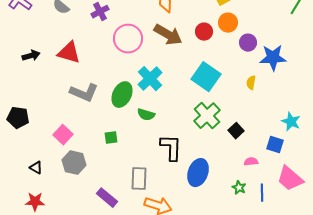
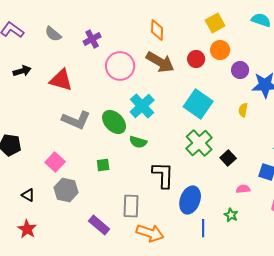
black arrow: (31, 56) -> (22, 71), moved
green ellipse: (122, 95) -> (114, 122), turned -70
blue line: (262, 193) -> (203, 228), moved
red star: (35, 202) -> (27, 229), turned 30

